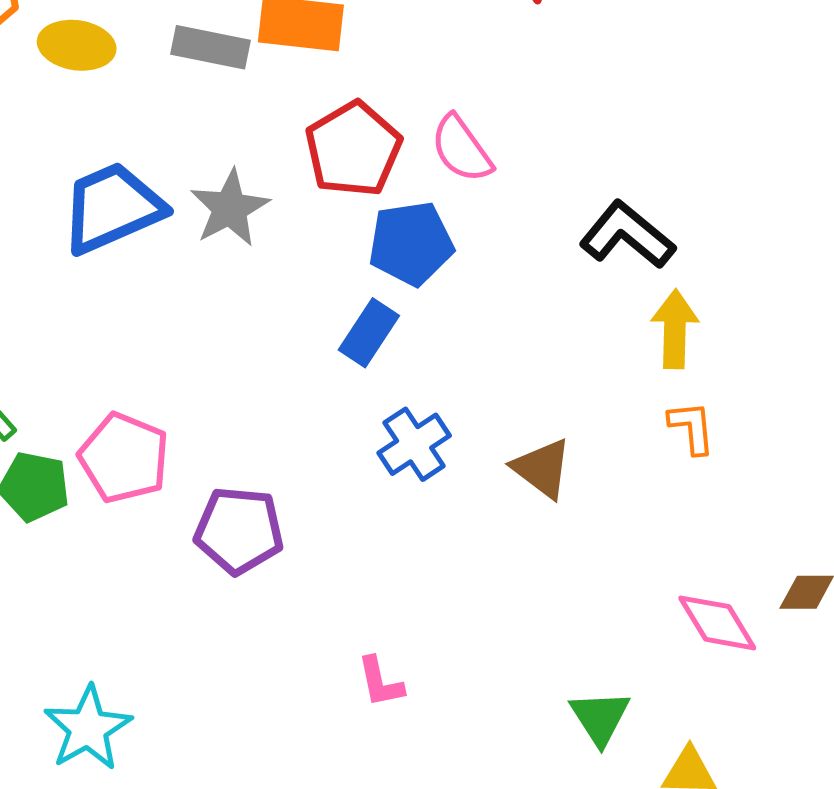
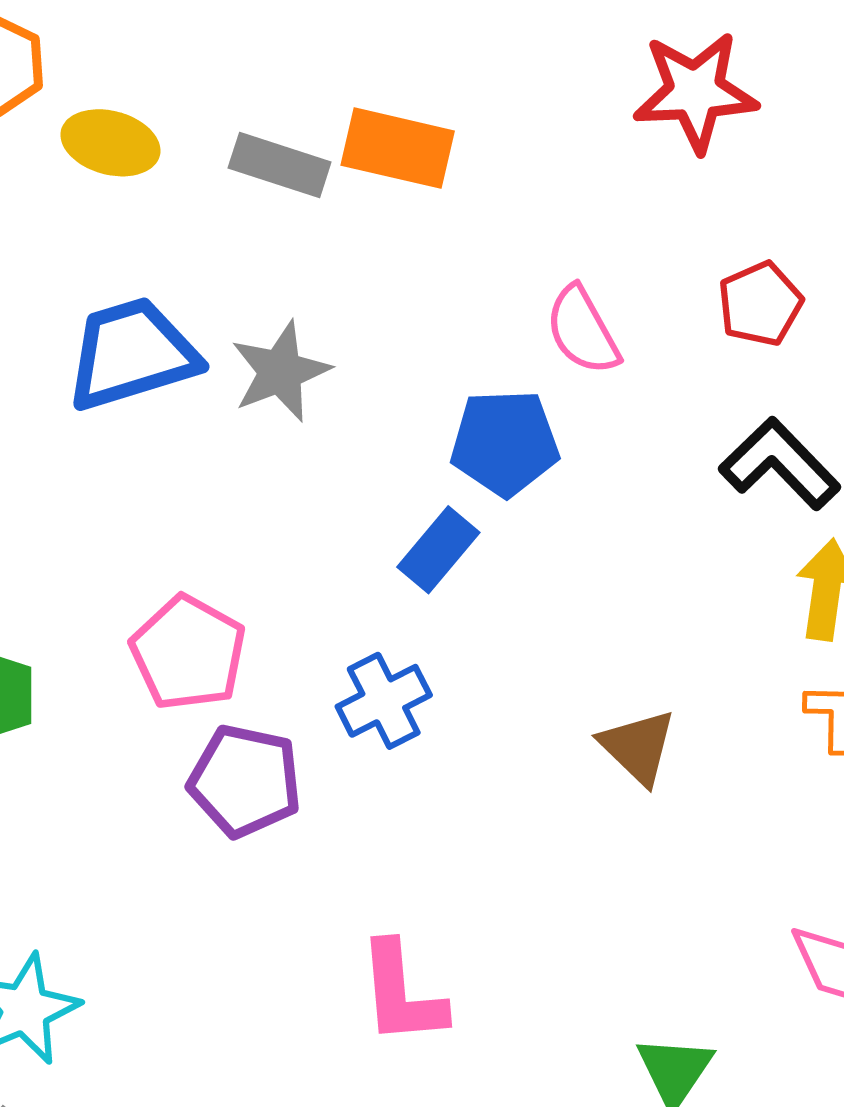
red pentagon: (353, 149) -> (760, 304), moved, size x0.7
blue cross: (414, 444) -> (384, 701), moved
pink pentagon: (124, 458) -> (188, 653), moved
pink L-shape: (380, 682) -> (402, 994), size x1.6

